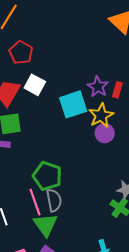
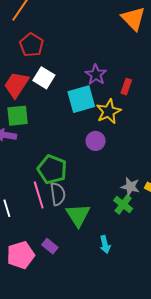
purple star: (98, 87) -> (96, 75), moved
purple circle: (105, 133) -> (96, 141), moved
green triangle: (45, 225) -> (78, 215), moved

